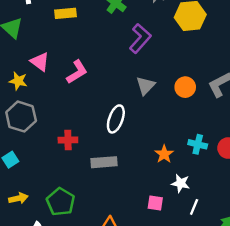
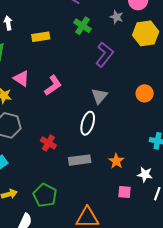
gray triangle: (146, 86) -> (99, 96), moved
red cross: (68, 140) -> (48, 143), turned 35
orange star: (164, 154) -> (116, 161), moved

